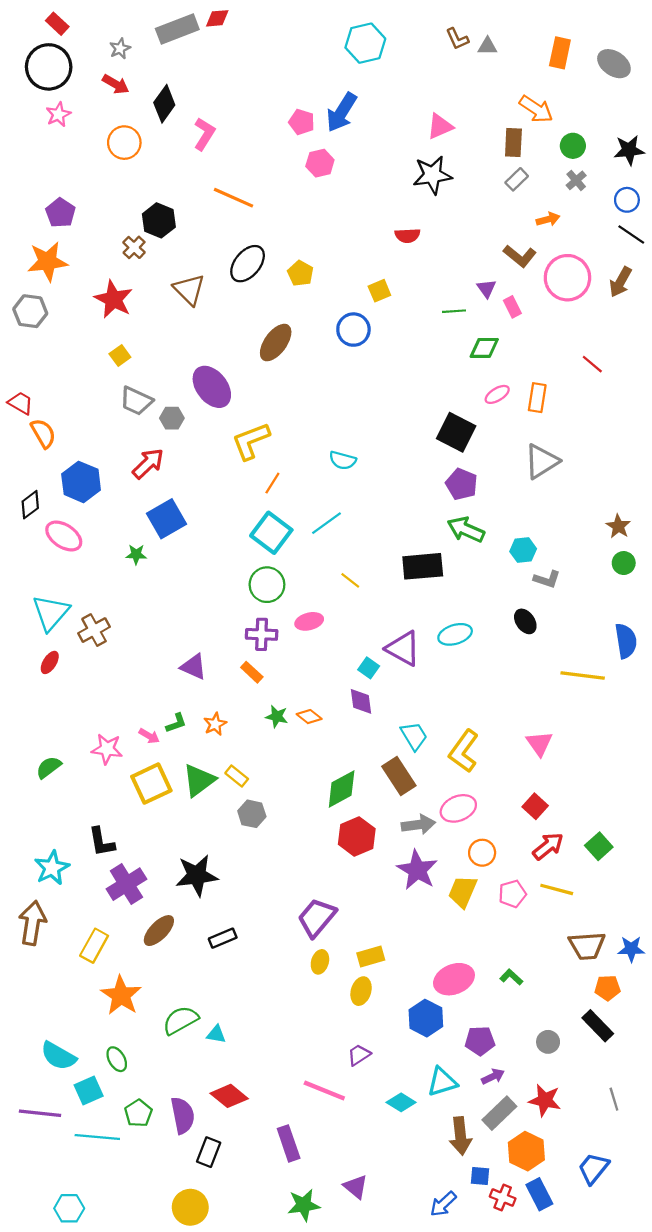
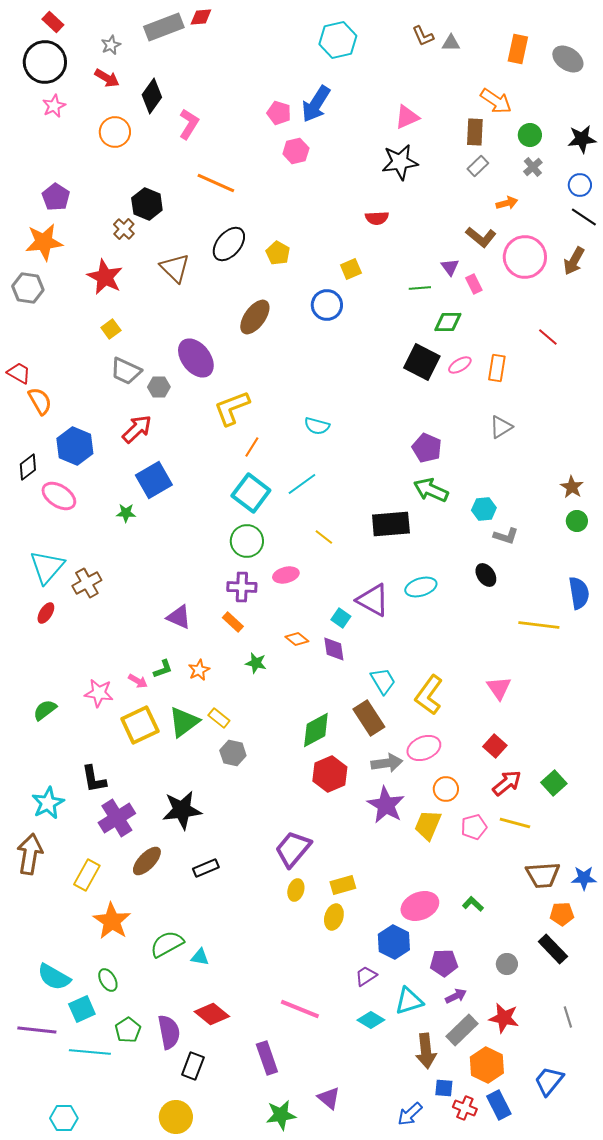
black square: (456, 432) -> (422, 362), moved
gray triangle: (542, 461) -> (501, 427), size x0.7
orange diamond: (309, 717) -> (297, 639), moved
purple trapezoid: (359, 1055) -> (366, 976), moved

